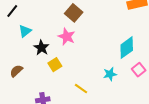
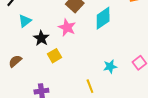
cyan diamond: (127, 48) -> (103, 18), moved
yellow line: (81, 89) -> (90, 86), moved, turned 32

